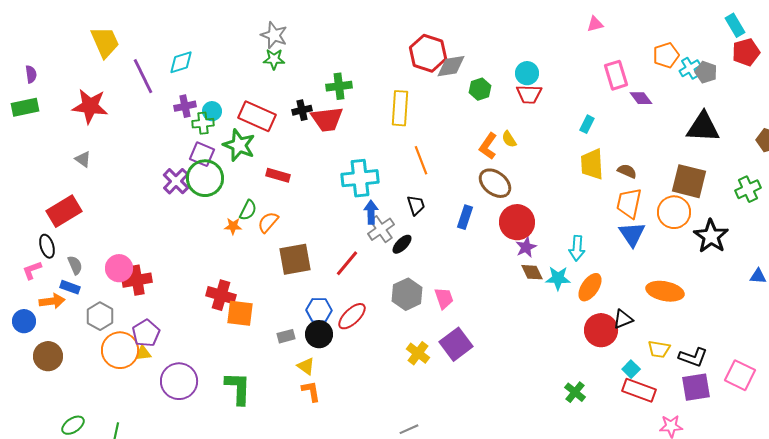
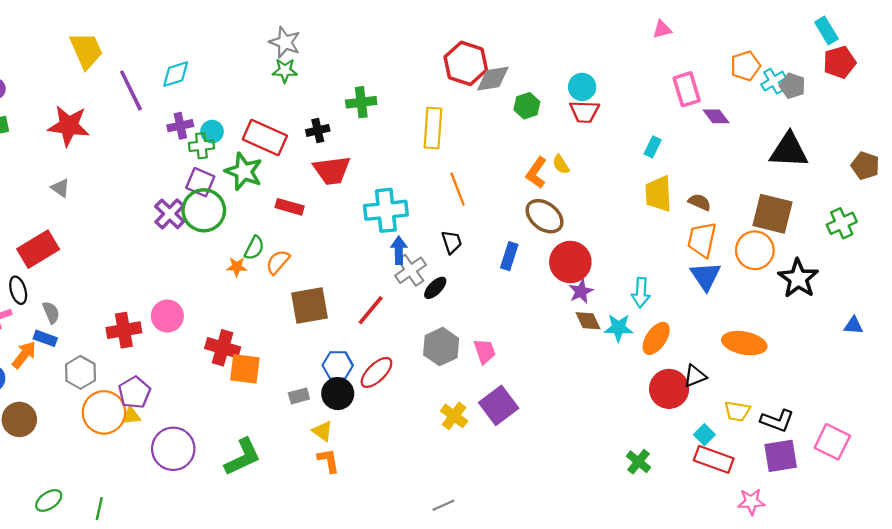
red trapezoid: (327, 119) -> (332, 170), moved
pink circle: (119, 268) -> (167, 316), moved
orange arrow: (52, 301) -> (24, 355), turned -45
green L-shape: (238, 388) -> (243, 457), turned 63

